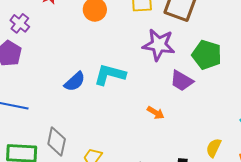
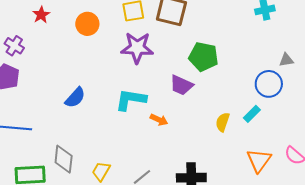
purple star: (159, 45) -> (137, 48), moved
cyan L-shape: (110, 75) -> (131, 100), moved
yellow semicircle: (214, 148) -> (223, 122), moved

